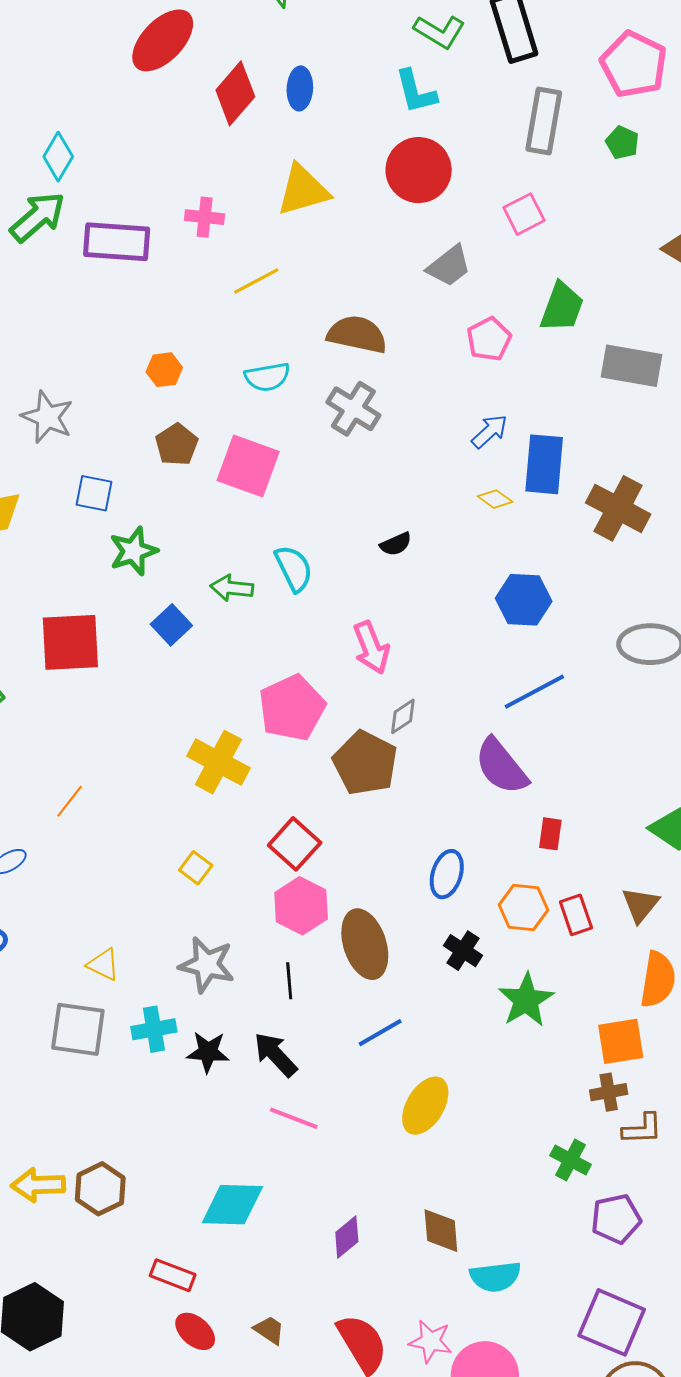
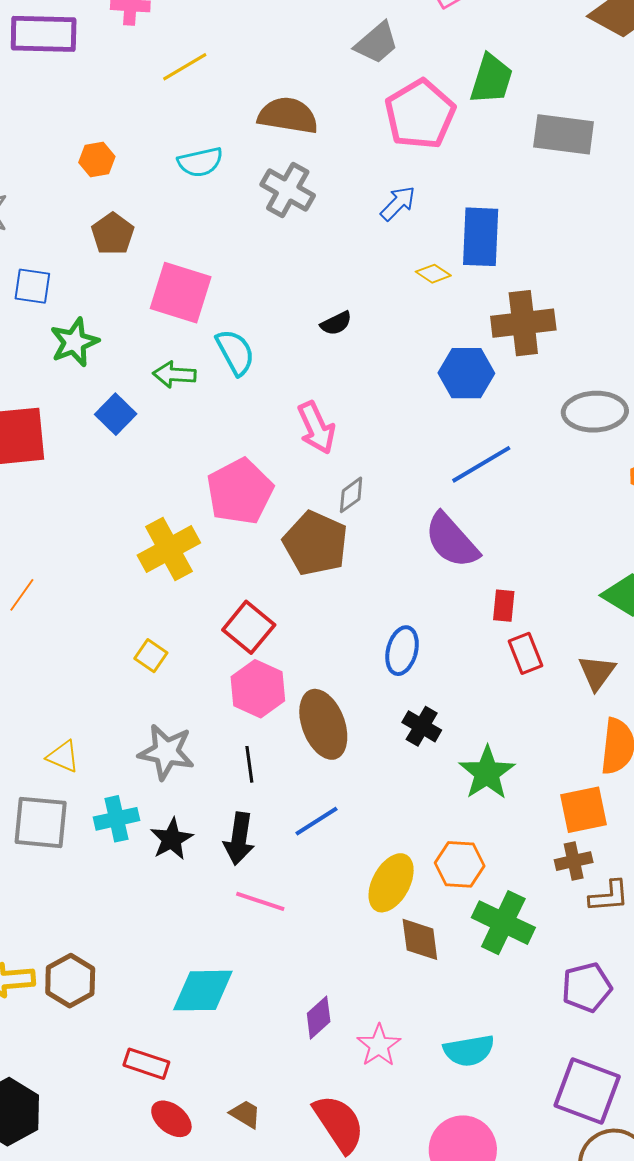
pink pentagon: (489, 339) -> (420, 114), size x1.6
blue arrow: (490, 431) -> (398, 203), moved
pink square: (248, 466) -> (181, 293), moved
brown cross: (618, 508) -> (523, 323), moved, turned -32
yellow cross: (218, 762) -> (169, 549), turned 36
orange hexagon: (523, 908) -> (460, 864), moved
red rectangle: (576, 915) -> (525, 653), moved
blue line: (380, 1033) -> (316, 821), moved
black star: (208, 1052) -> (172, 839), turned -30
black arrow: (275, 1055) -> (239, 839), turned -126
green cross: (571, 1160) -> (503, 923), moved, size x1.5
brown diamond: (441, 1231) -> (420, 939), moved
pink star: (430, 1341) -> (379, 1045), moved, turned 30

